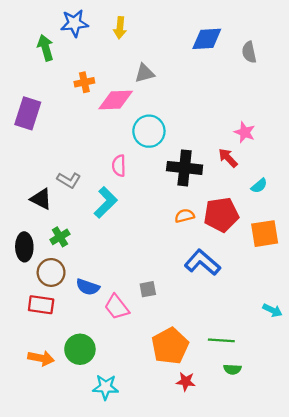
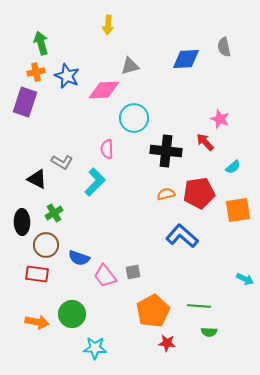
blue star: (74, 23) -> (67, 76), moved, turned 30
blue diamond: (207, 39) -> (186, 59), moved
orange cross: (84, 82) -> (36, 72), moved
gray square: (148, 289) -> (133, 272), moved

